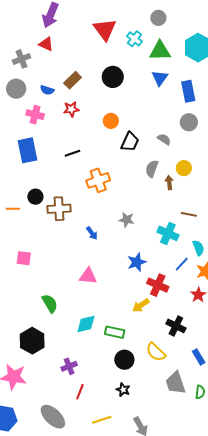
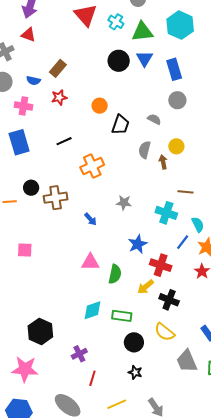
black circle: (113, 77) -> (119, 61), moved
green semicircle: (50, 303) -> (115, 274), moved, turned 48
black cross: (176, 326) -> (169, 300), moved

